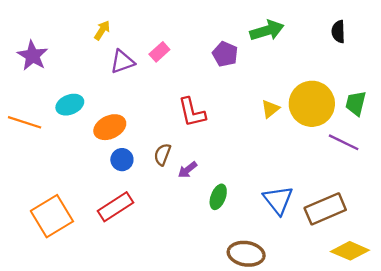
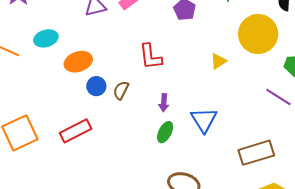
yellow circle: (312, 104) -> (258, 34), moved
blue circle: (122, 160) -> (96, 86), moved
purple arrow: (188, 170) -> (164, 103), moved, turned -54
blue triangle: (278, 200) -> (204, 120), moved

